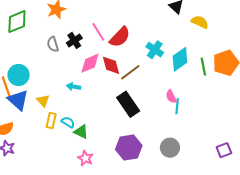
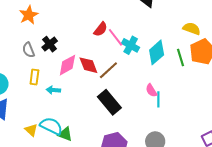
yellow semicircle: (200, 22) -> (192, 29), moved
pink line: (98, 32) -> (116, 37), moved
red semicircle: (120, 37) -> (101, 29), moved, size x0.7
yellow triangle: (43, 101) -> (31, 130), moved
yellow rectangle: (51, 121) -> (34, 77), moved
cyan semicircle: (68, 122) -> (51, 126), size x1.6

